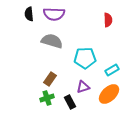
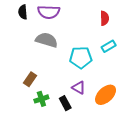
cyan rectangle: (112, 70) -> (109, 46), moved
brown rectangle: (50, 79) -> (30, 79), moved
purple triangle: (83, 87) -> (79, 88), turned 48

